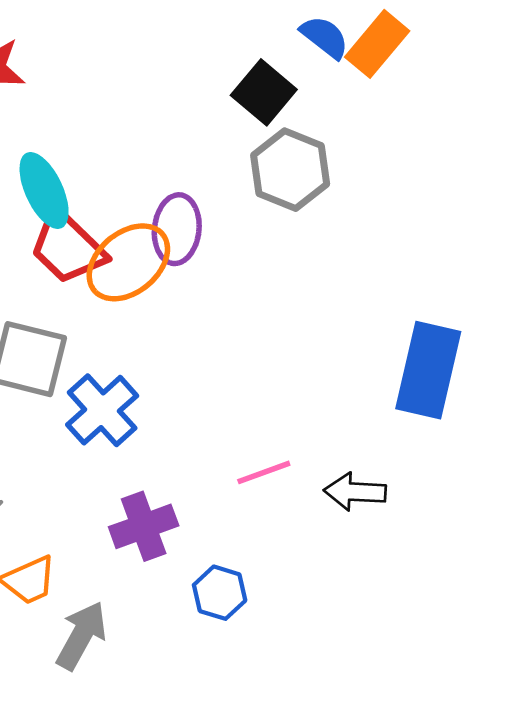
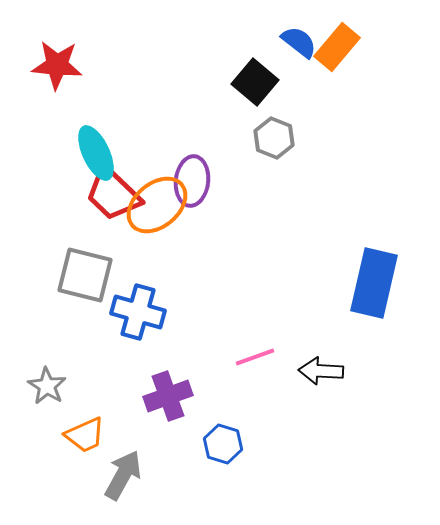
gray hexagon: (290, 170) -> (274, 138), size x0.7
blue cross: (102, 410) -> (138, 312), turned -32

